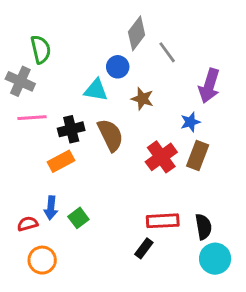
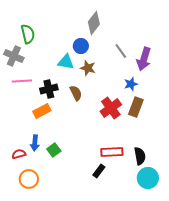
gray line: (167, 52) -> (121, 51), moved
brown star: (142, 99) -> (88, 68), moved
brown semicircle: (110, 135) -> (76, 93), size x0.7

